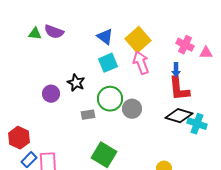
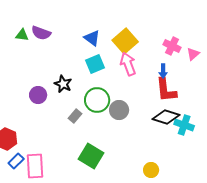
pink triangle: (206, 53) -> (193, 54), turned -40
gray rectangle: (88, 115) -> (75, 116), turned -40

